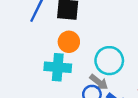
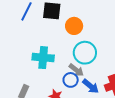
orange circle: (69, 42) -> (74, 26), moved

